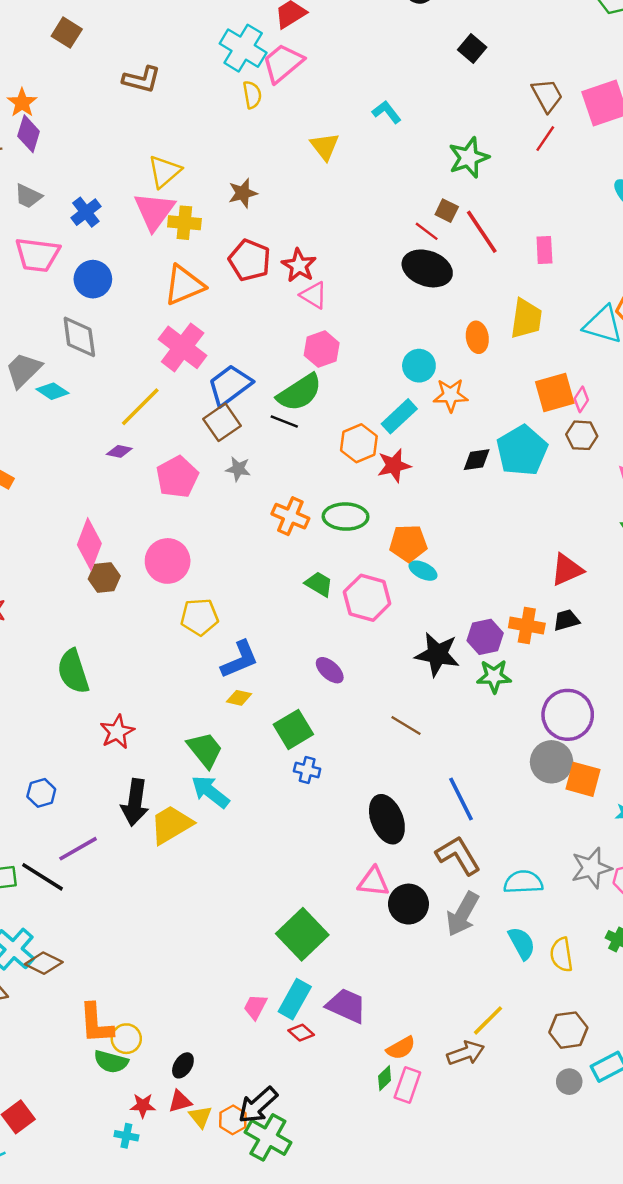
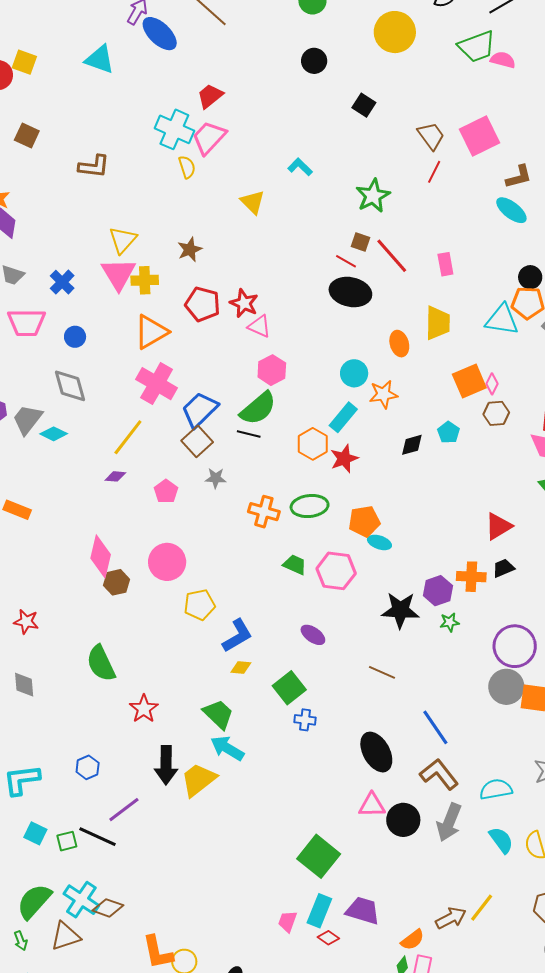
blue circle: (93, 279) -> (75, 337), size x0.7
cyan pentagon: (522, 451) -> (448, 432), size x0.5
pink pentagon: (177, 477) -> (166, 491), size x0.7
green star: (494, 676) -> (450, 622), size x0.7
brown arrow: (466, 1053) -> (451, 918), moved

